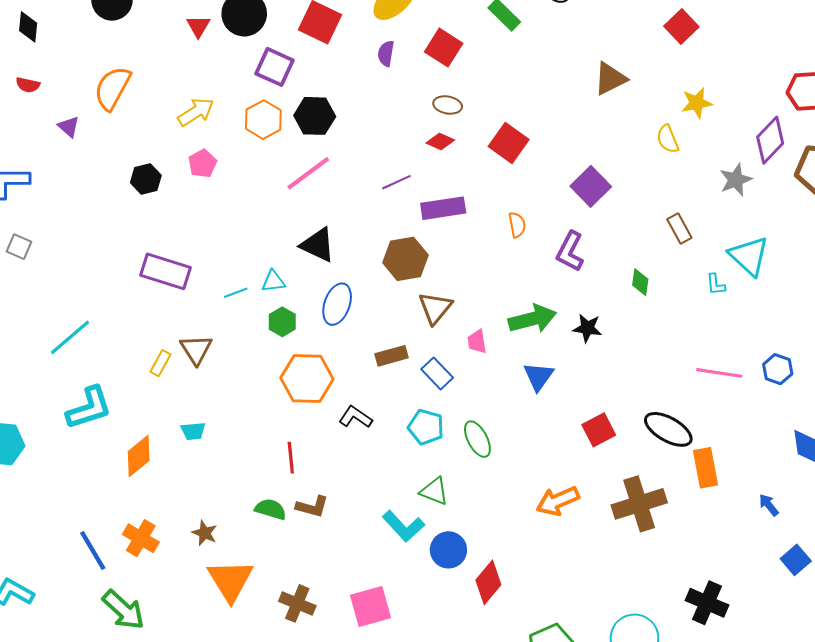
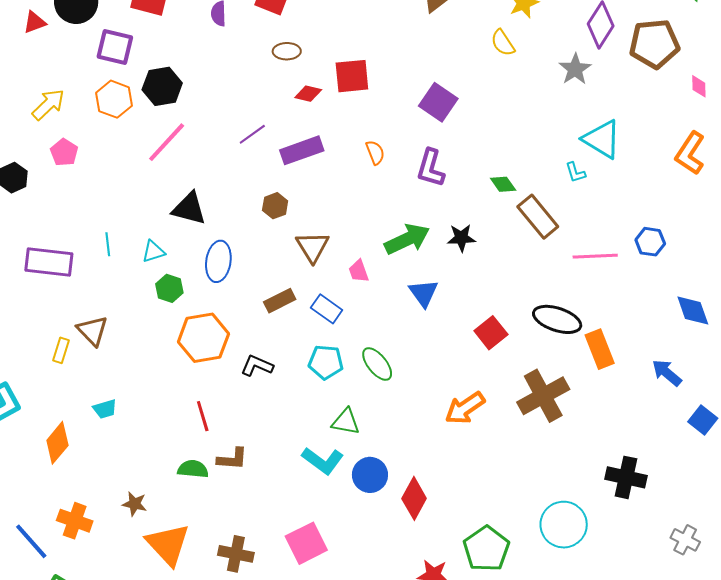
red triangle: (198, 26) -> (35, 22), turned 50
red diamond: (440, 142) -> (308, 94), moved
red square: (509, 143) -> (352, 76), turned -30
brown rectangle: (679, 228) -> (538, 217), moved, size x1.5
brown hexagon: (405, 259) -> (275, 206), size x0.6
green diamond: (640, 282) -> (503, 184), turned -32
cyan line: (236, 293) -> (108, 244), moved, turned -65
blue arrow: (769, 505) -> (667, 373), size x1.4

